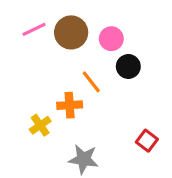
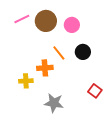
black circle: (128, 66) -> (83, 52), moved
yellow cross: (40, 125) -> (26, 81), turned 32

